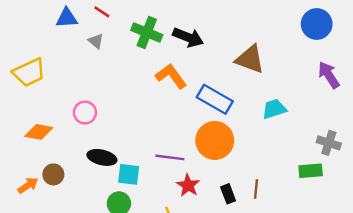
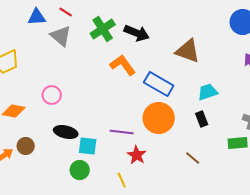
green cross: (147, 32) -> (103, 29), turned 35
gray triangle: (96, 41) -> (61, 36), size x1.6
brown line: (256, 189) -> (193, 158), turned -56
black rectangle: (228, 194) -> (202, 119), moved

